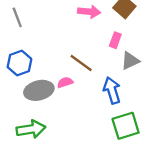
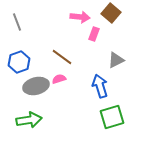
pink rectangle: (115, 40) -> (94, 34), moved
brown line: (81, 63) -> (62, 57), moved

